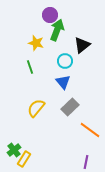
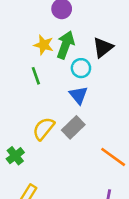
green arrow: (57, 30) -> (66, 45), moved
gray rectangle: (70, 107) -> (73, 127), moved
green cross: (14, 150) -> (15, 156), moved

